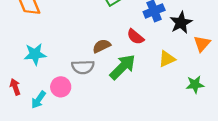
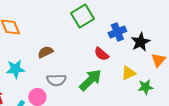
brown semicircle: (102, 46) -> (45, 52), moved
green star: (195, 85) -> (145, 87), moved

